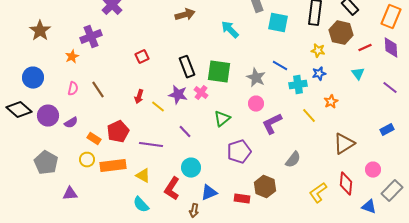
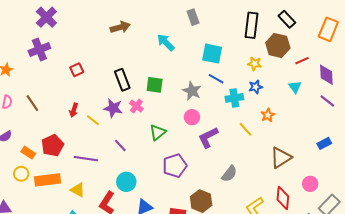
cyan square: (278, 23) -> (212, 54), moved
purple cross: (91, 37) -> (39, 49), moved
purple diamond: (391, 48) -> (326, 75), moved
green square: (219, 72) -> (155, 85), size x0.7

